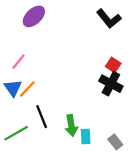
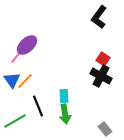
purple ellipse: (34, 16) -> (27, 45), moved
black L-shape: (109, 19) -> (99, 17), turned 75
cyan rectangle: (86, 136) -> (64, 96), moved

